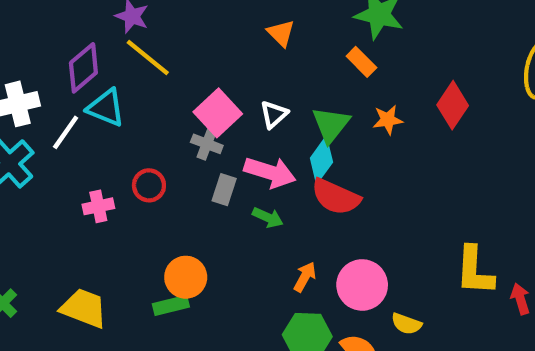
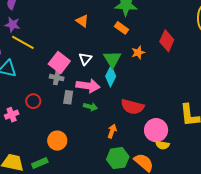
red semicircle: (336, 197) -> (132, 107), moved
pink circle: (362, 285) -> (156, 130), moved
green rectangle: (171, 305) -> (40, 163), moved

